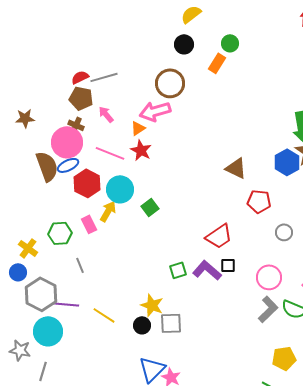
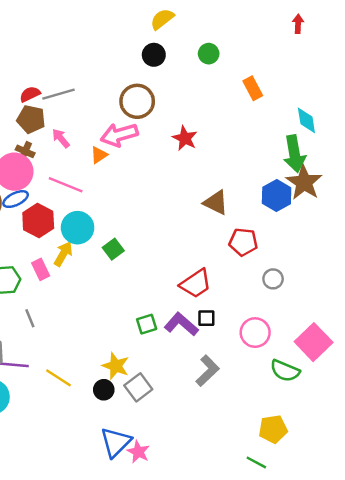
orange rectangle: (217, 63) -> (253, 88), moved, turned -60
red star: (141, 150) -> (185, 138), moved
gray L-shape: (268, 309) -> (207, 371), moved
gray square: (171, 323) -> (138, 387), turned -35

